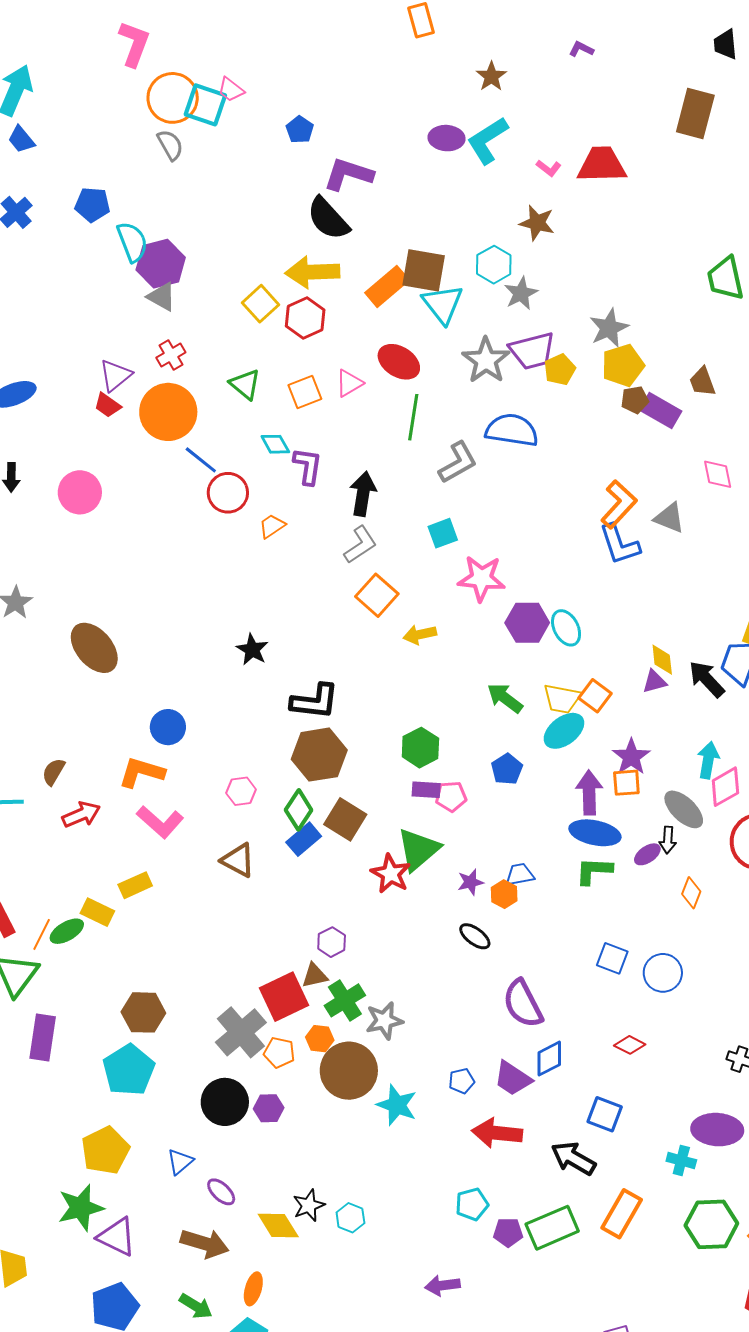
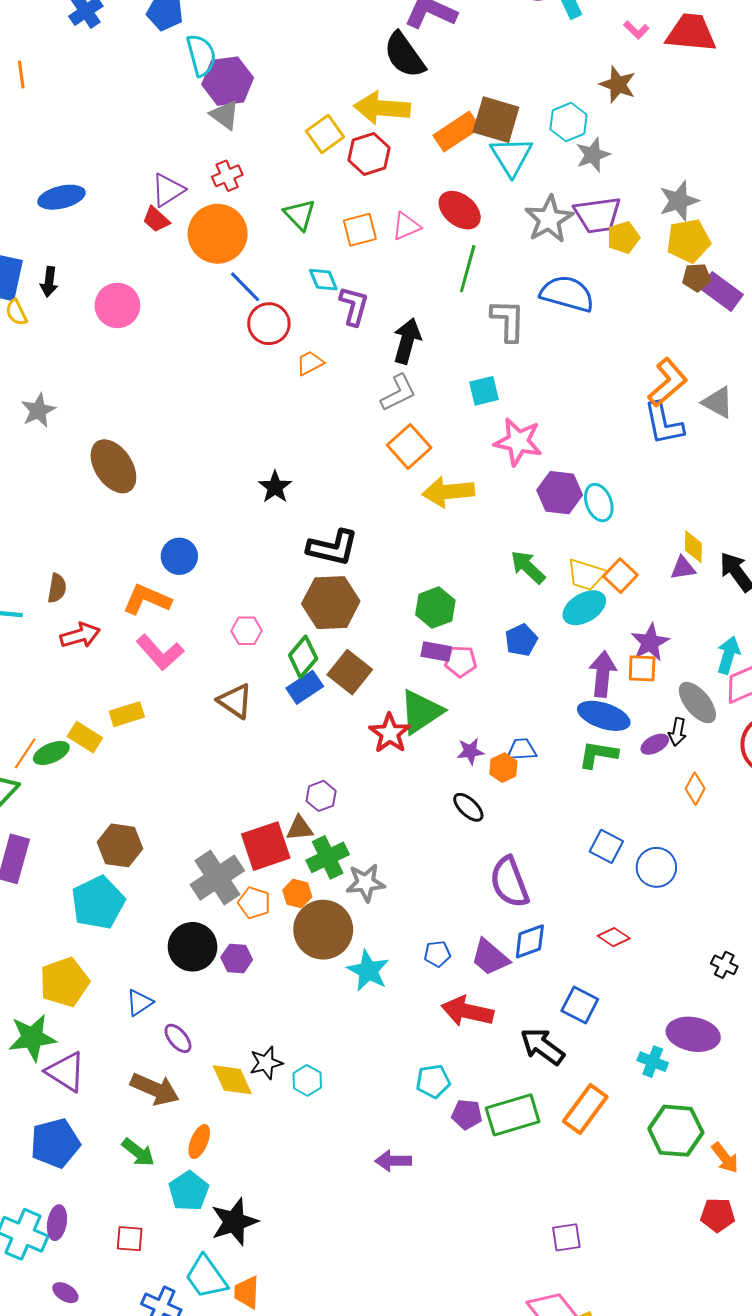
gray L-shape: (458, 463) -> (508, 320), turned -66
yellow arrow: (420, 635) -> (448, 492), size x1.5
brown semicircle: (54, 772) -> (57, 588), turned 152

